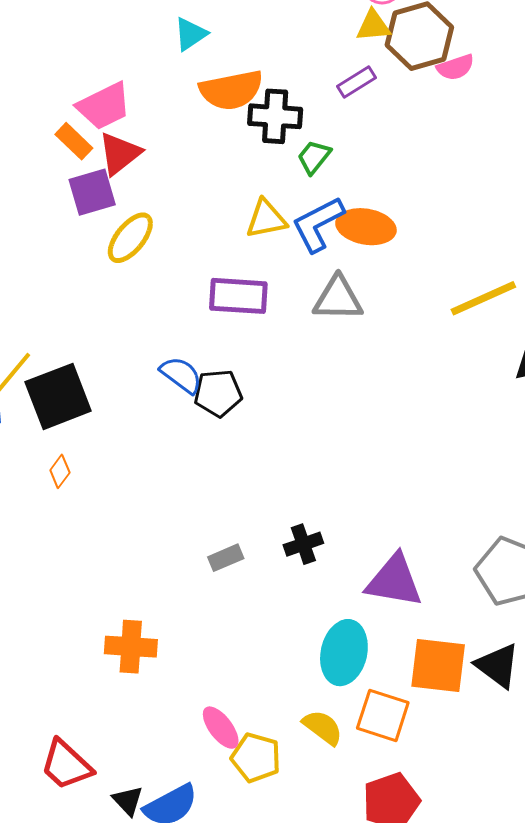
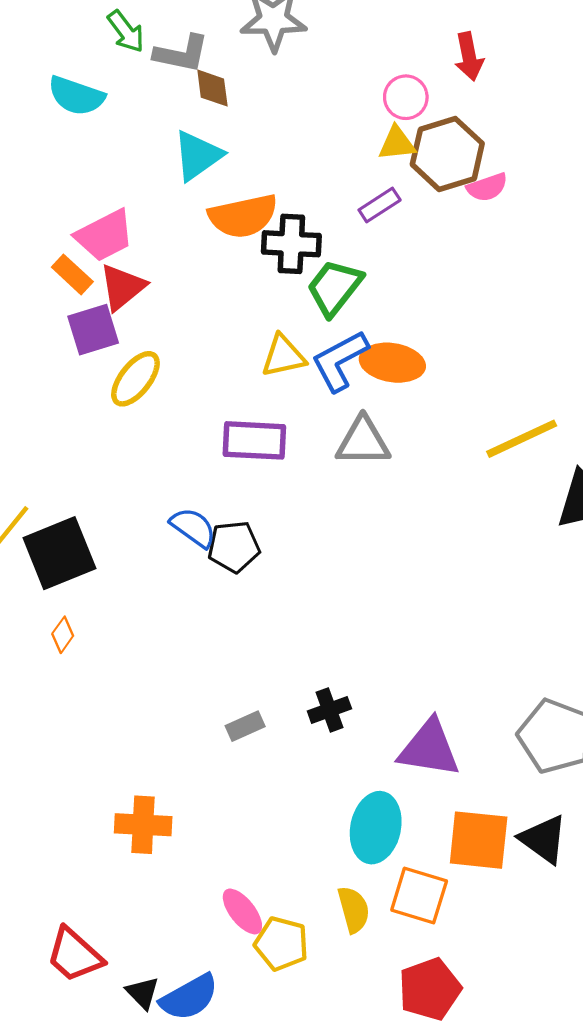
cyan triangle: (191, 34) -> (198, 156), size x1.4
green trapezoid: (314, 157) -> (334, 287), size x1.5
yellow semicircle: (323, 727) -> (354, 910), turned 39

